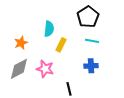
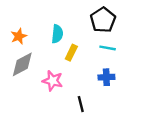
orange star: (21, 43) -> (19, 36), moved
gray diamond: (19, 69) -> (22, 64), moved

